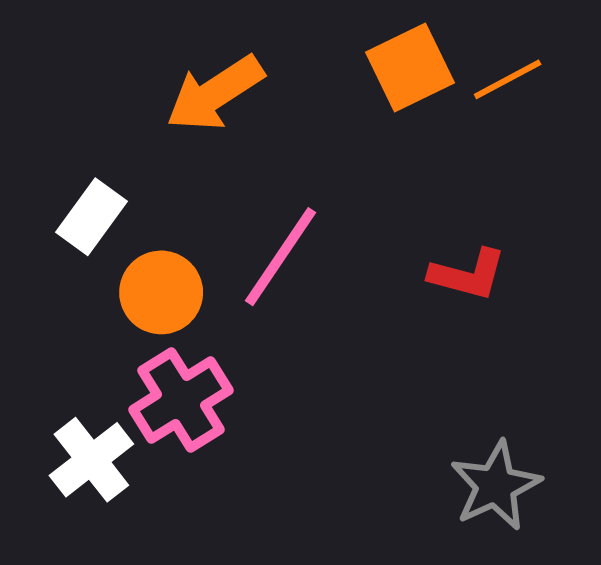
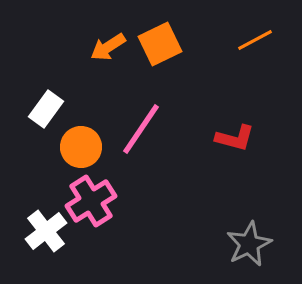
orange square: (410, 67) -> (160, 44), moved
orange arrow: (215, 93) -> (108, 47), size x0.7

